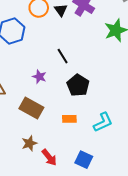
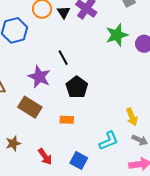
purple star: (39, 77) -> (39, 77), size x1.6
cyan L-shape: (103, 122) -> (109, 141), moved
brown star: (29, 143) -> (13, 143), moved

